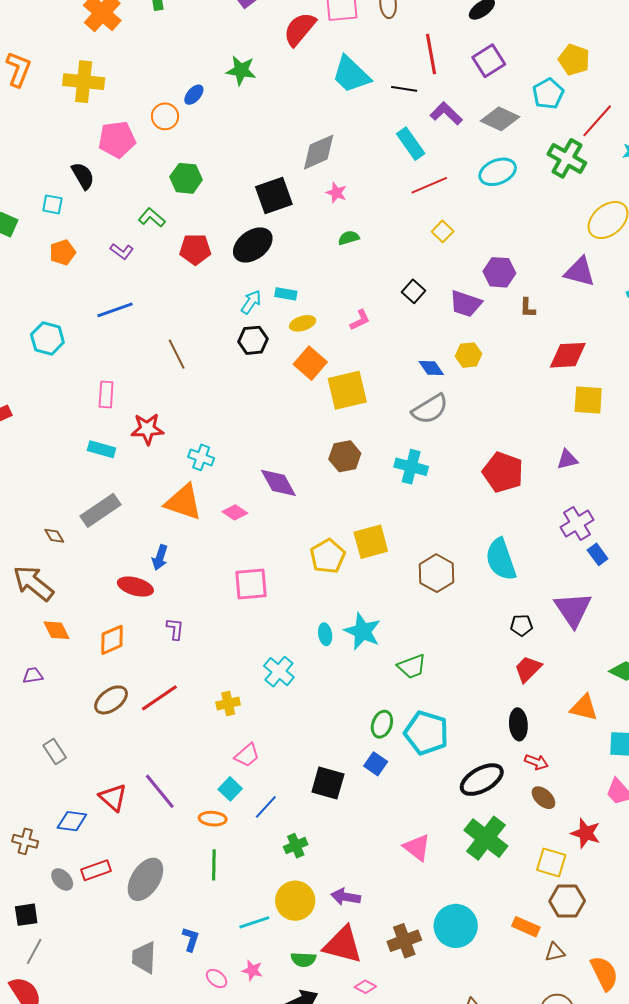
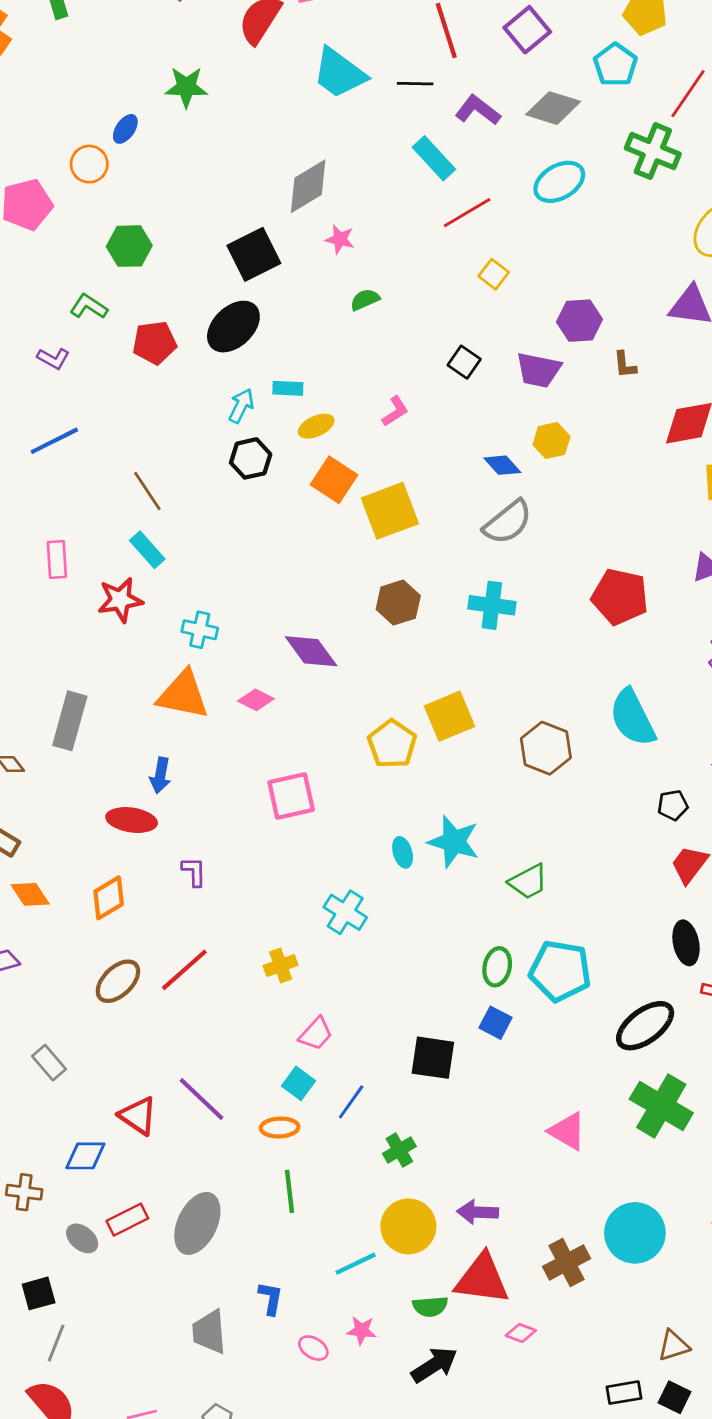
cyan rectangle: (102, 449) -> (147, 550), moved, turned 40
gray rectangle: (101, 510) -> (70, 721), turned -33

